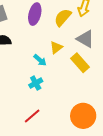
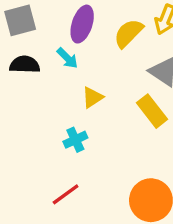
yellow triangle: (56, 47) -> (93, 97), moved
cyan arrow: (40, 60) -> (67, 58), moved

